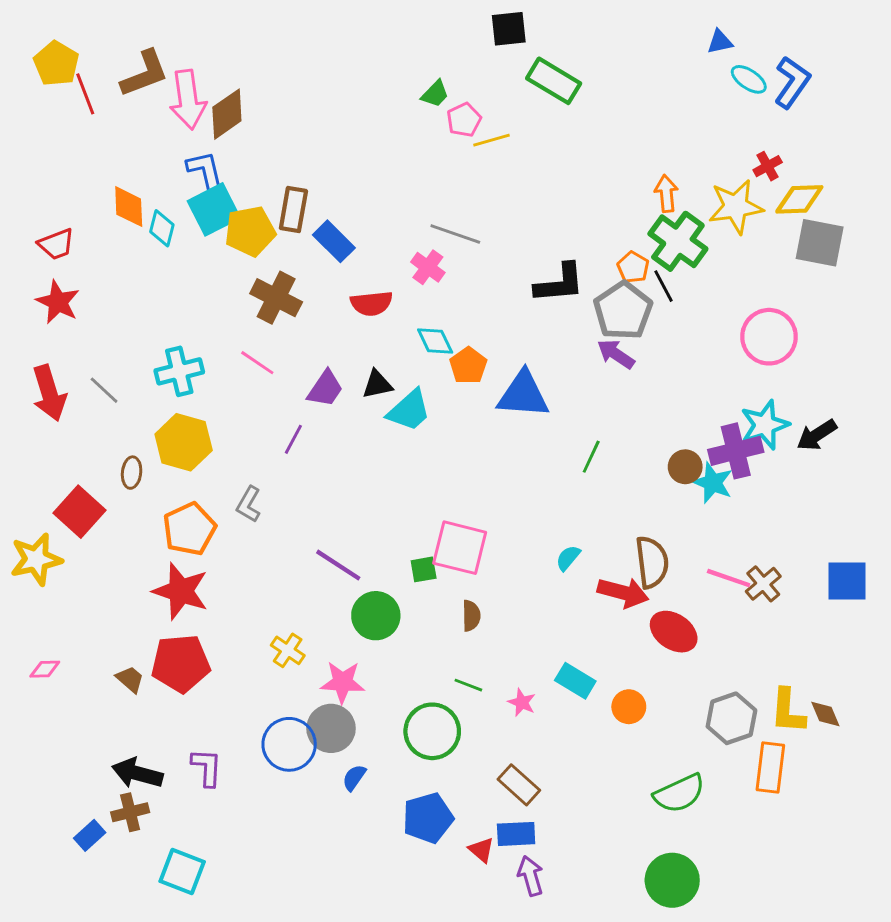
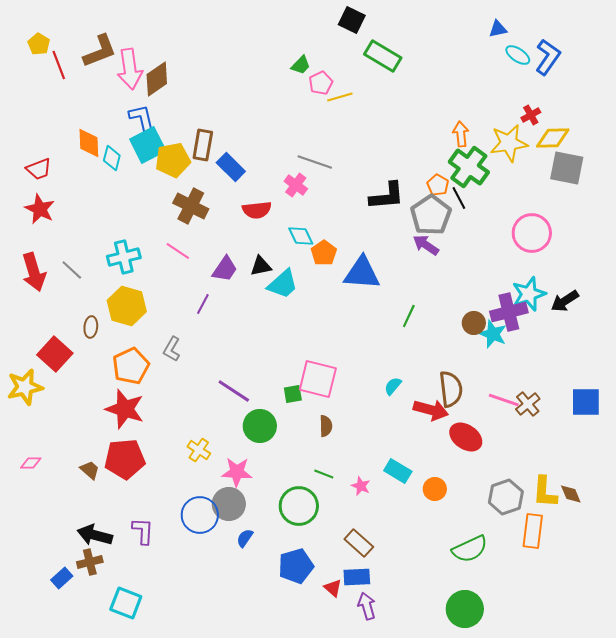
black square: (509, 29) -> (352, 20), turned 32
yellow pentagon: (56, 63) -> (39, 44), size x0.7

